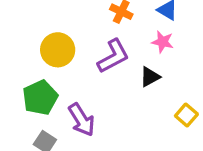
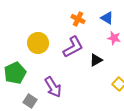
pink star: (163, 42) -> (114, 38), moved
green pentagon: (40, 98) -> (15, 73), moved

